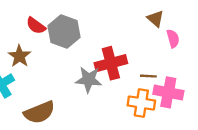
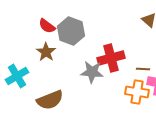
brown star: (19, 56) -> (46, 52), moved

